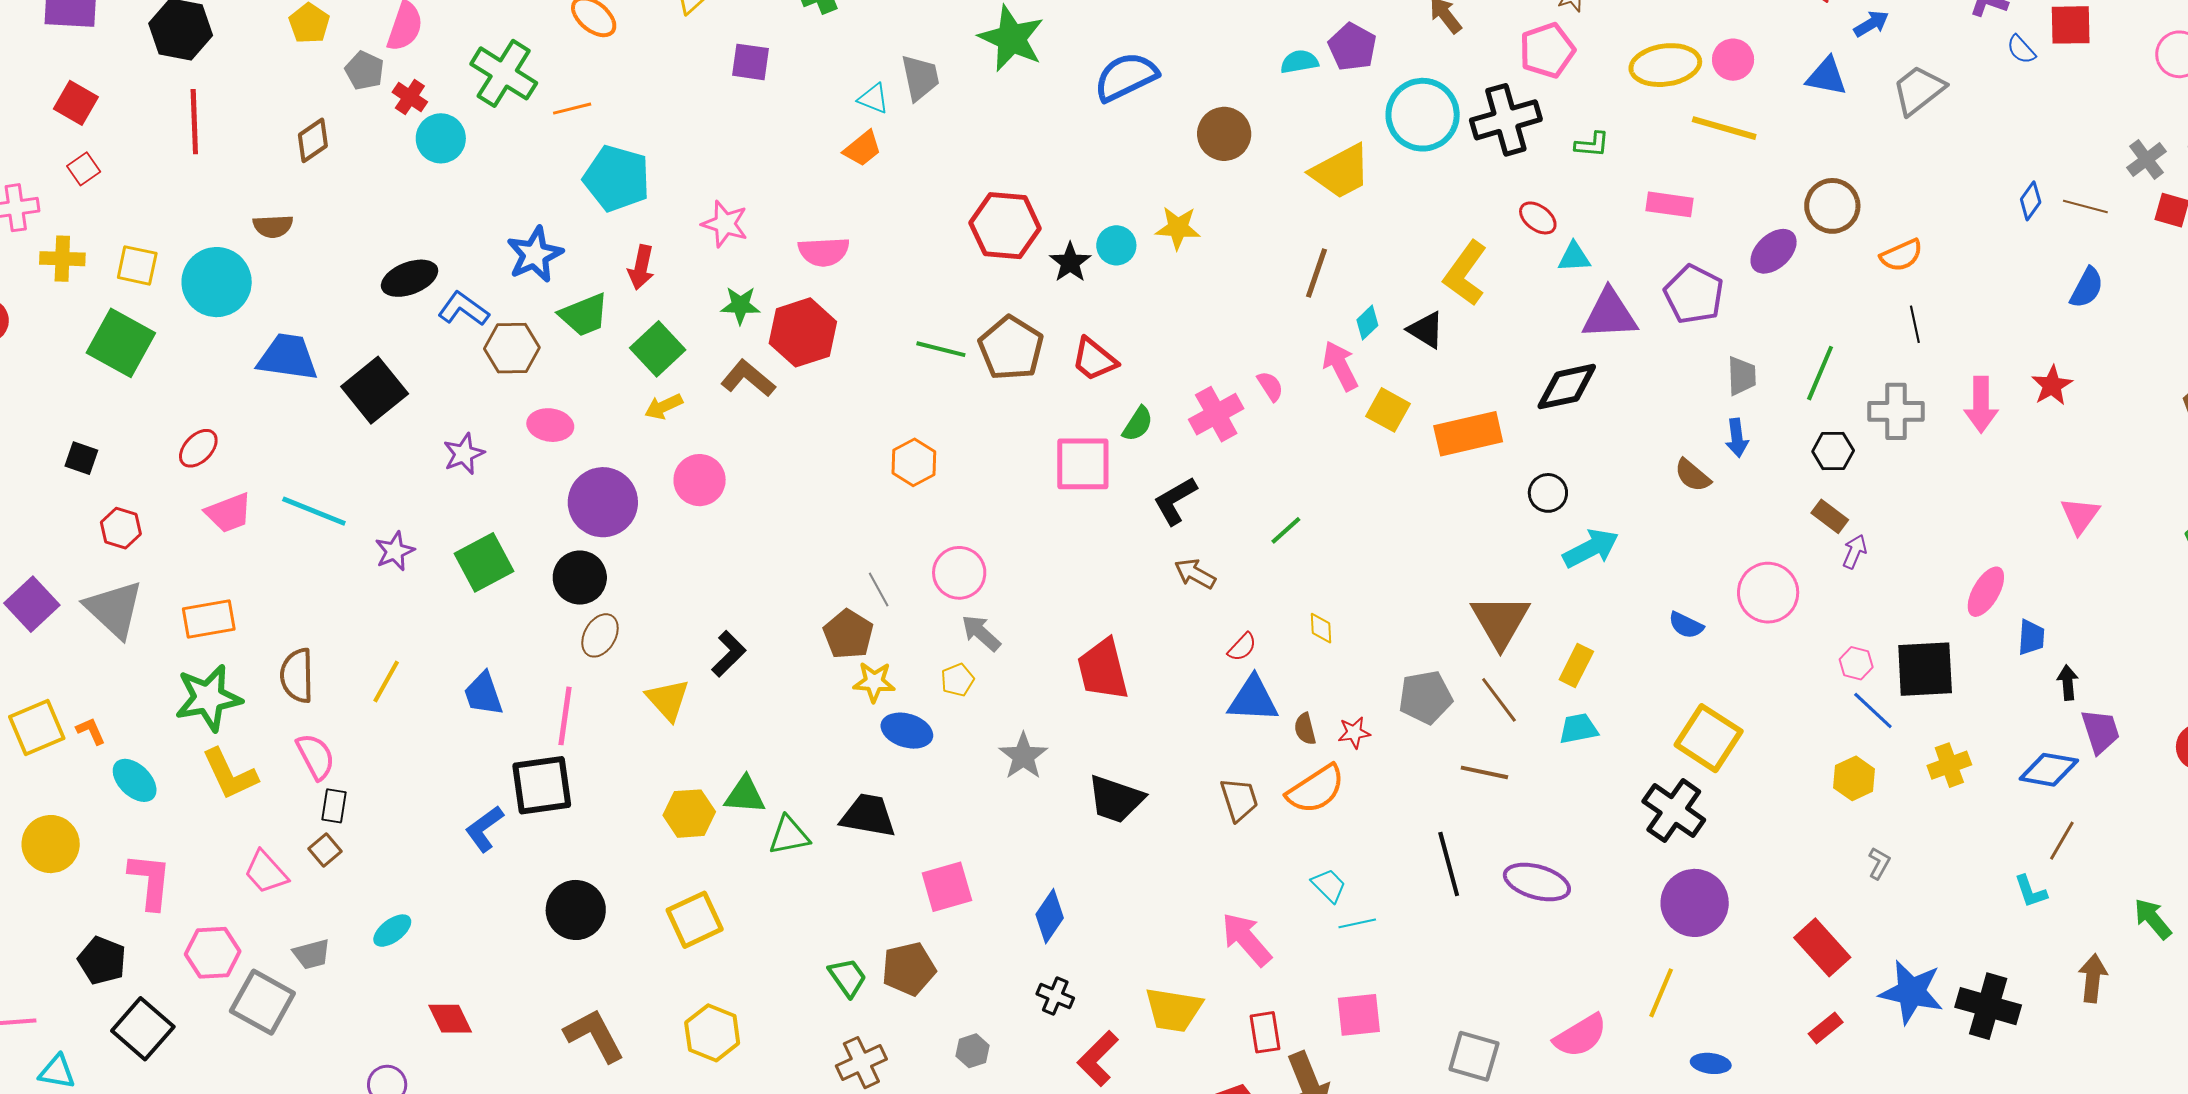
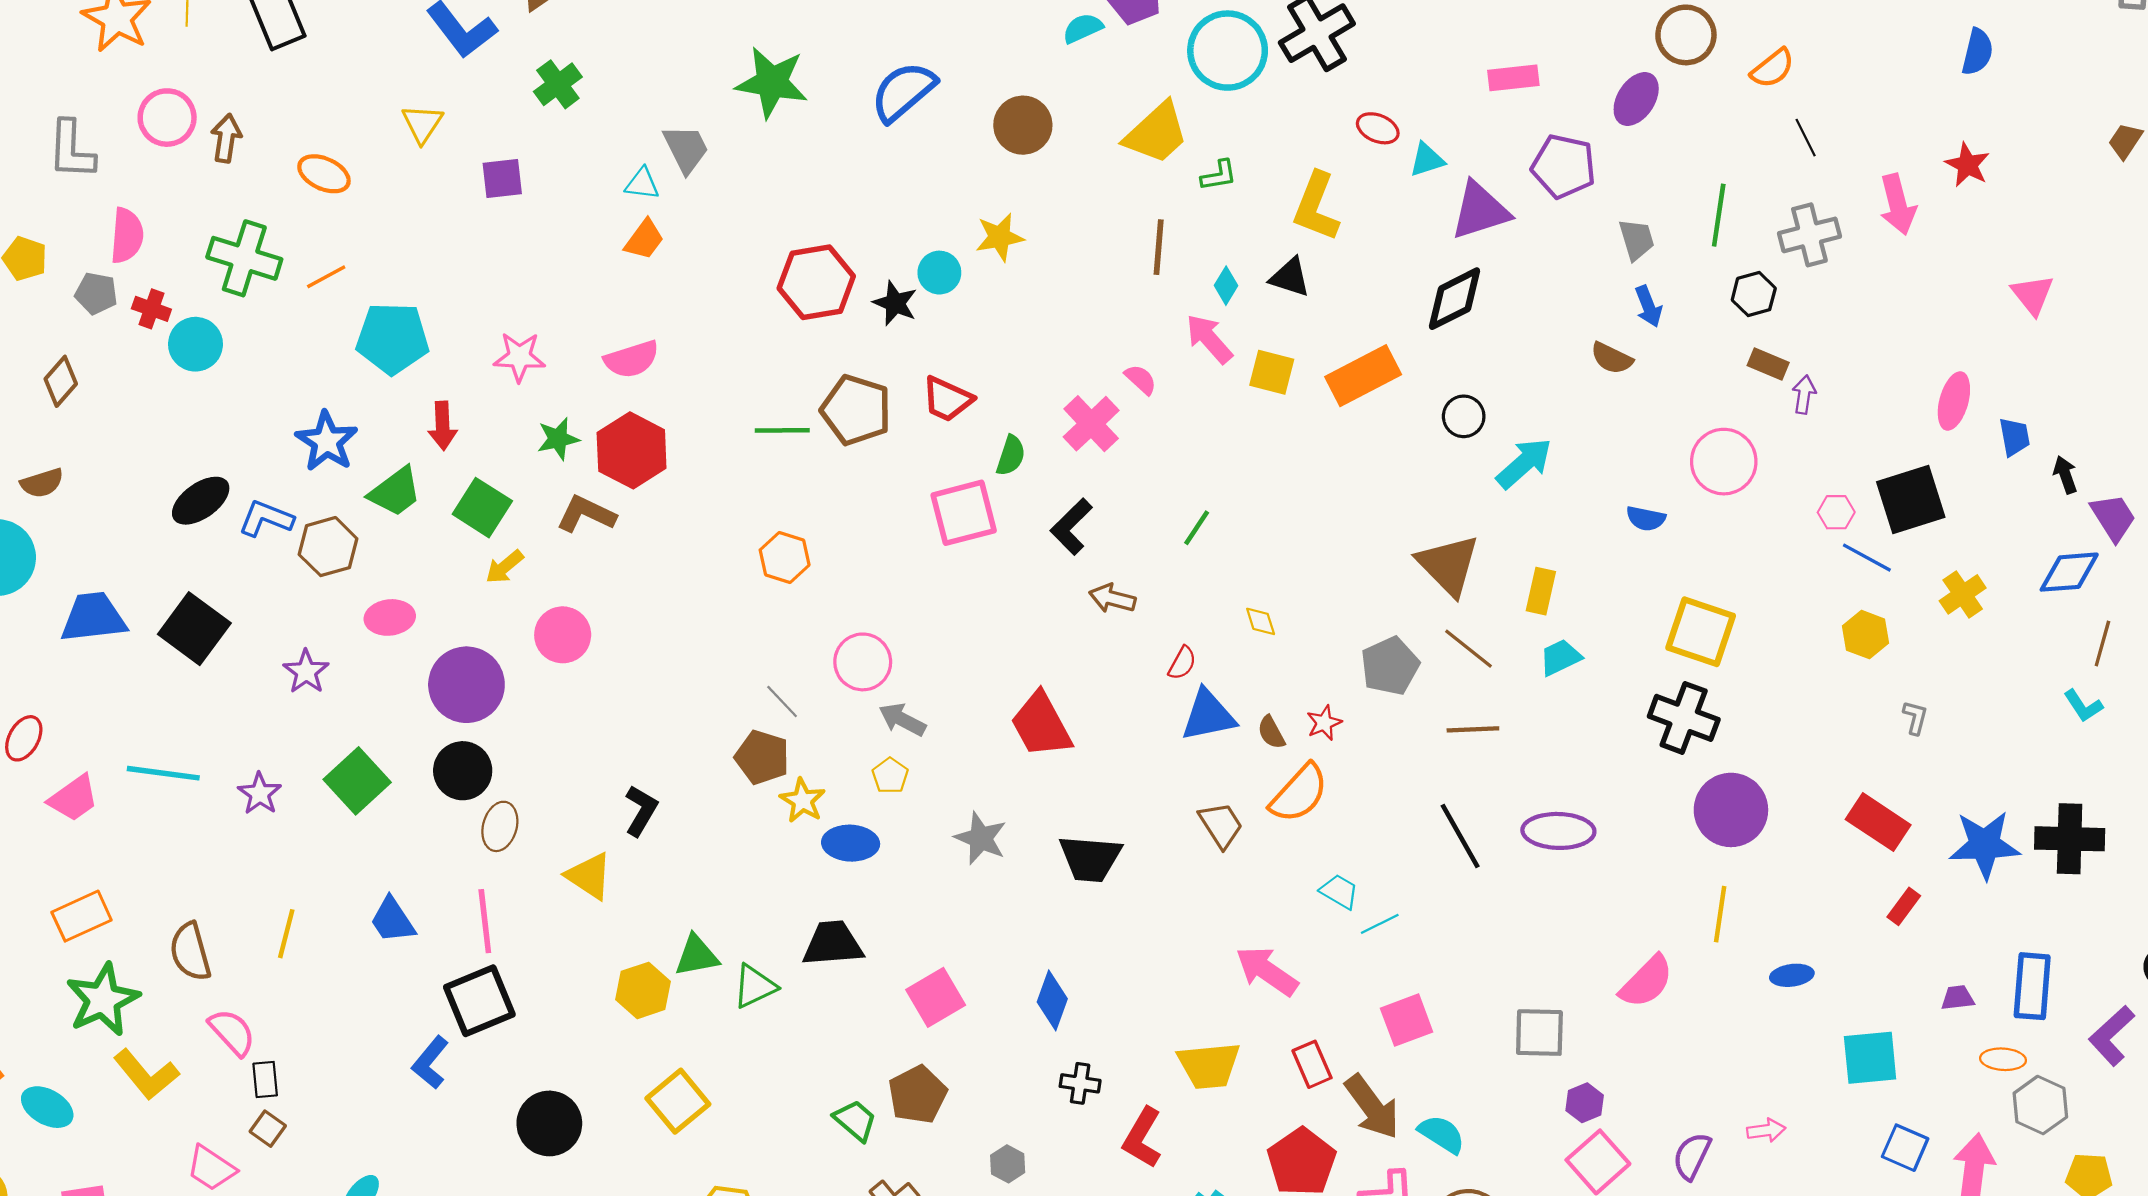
green L-shape: (1592, 145) -> (1219, 175), moved
yellow star: (874, 682) -> (803, 801), turned -30

